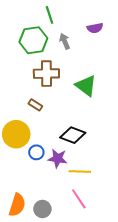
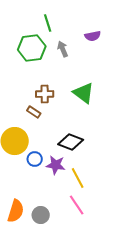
brown cross: (46, 74) -> (45, 94), moved, size x0.7
yellow line: (80, 172) -> (78, 178), turned 60

